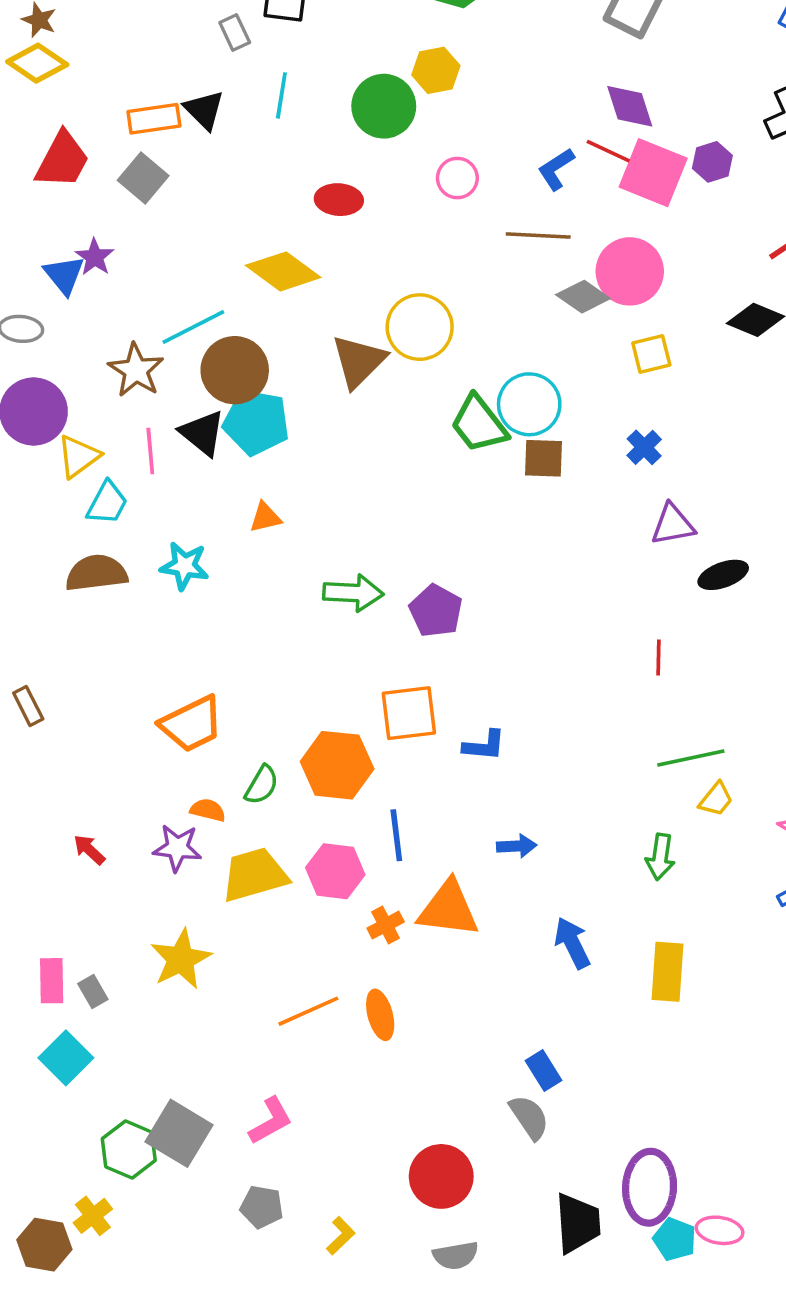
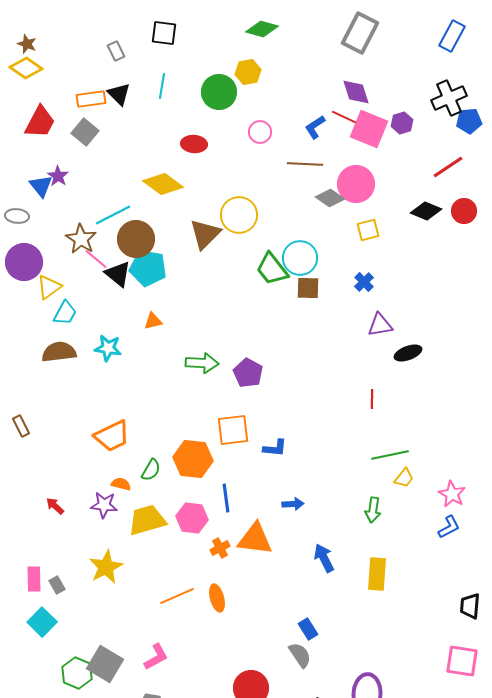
gray rectangle: (235, 33) -> (116, 51), moved
pink line: (150, 451) -> (96, 259), moved, turned -45

